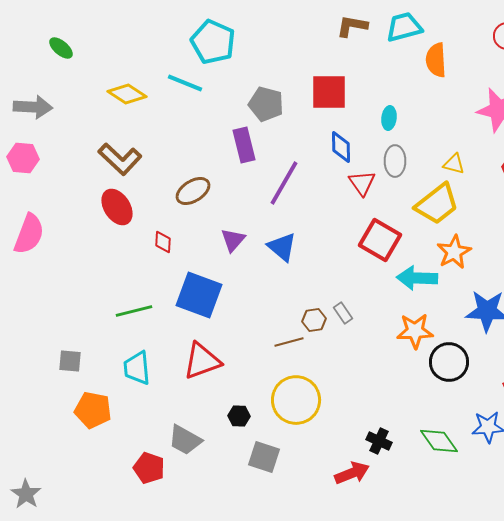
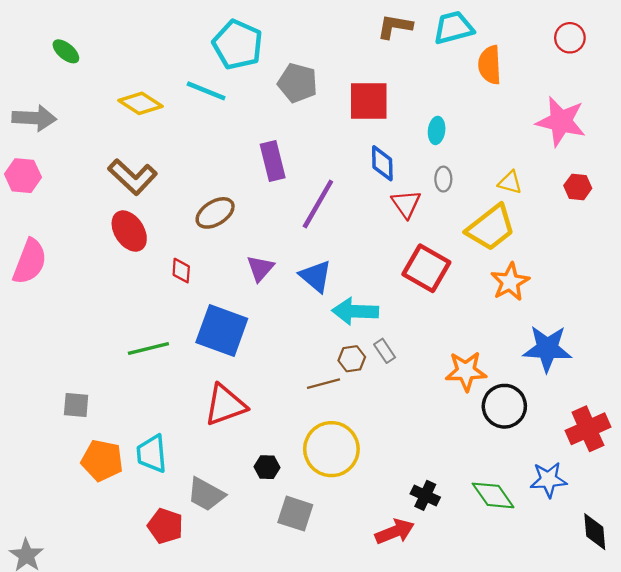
gray pentagon: (266, 104) -> (298, 83), moved
gray ellipse: (395, 161) -> (443, 179), size x0.7
cyan arrow: (417, 278) -> (355, 311), moved
cyan trapezoid: (137, 368) -> (152, 454), moved

